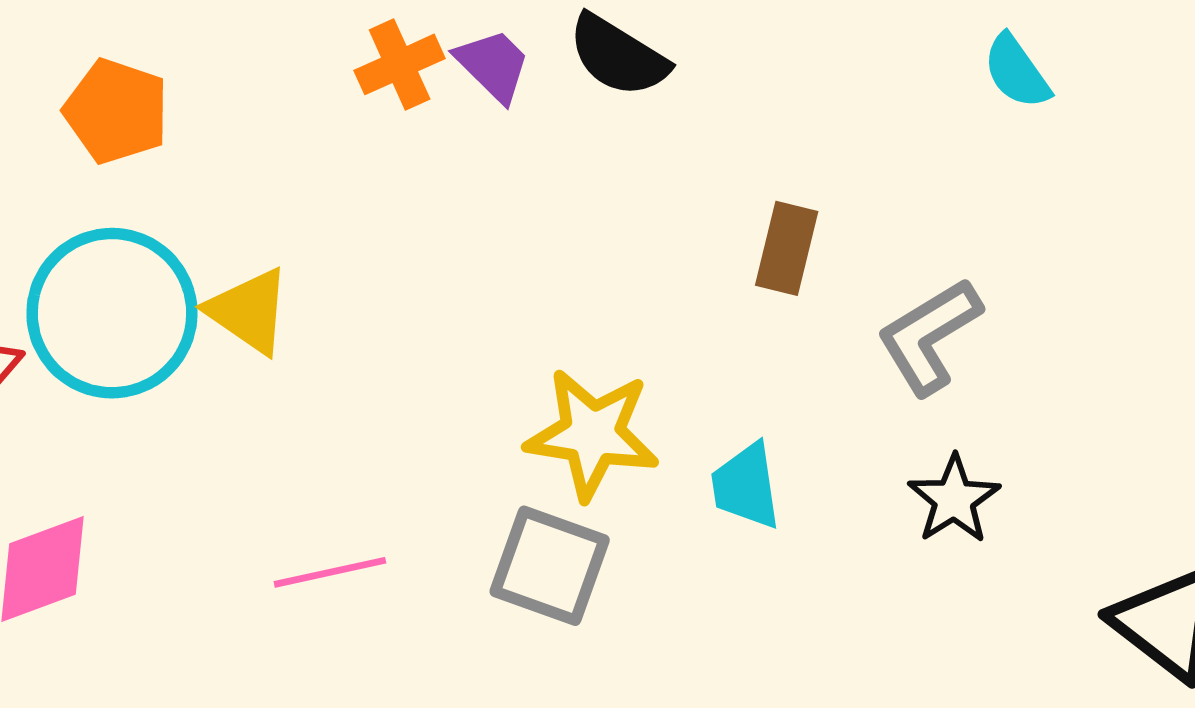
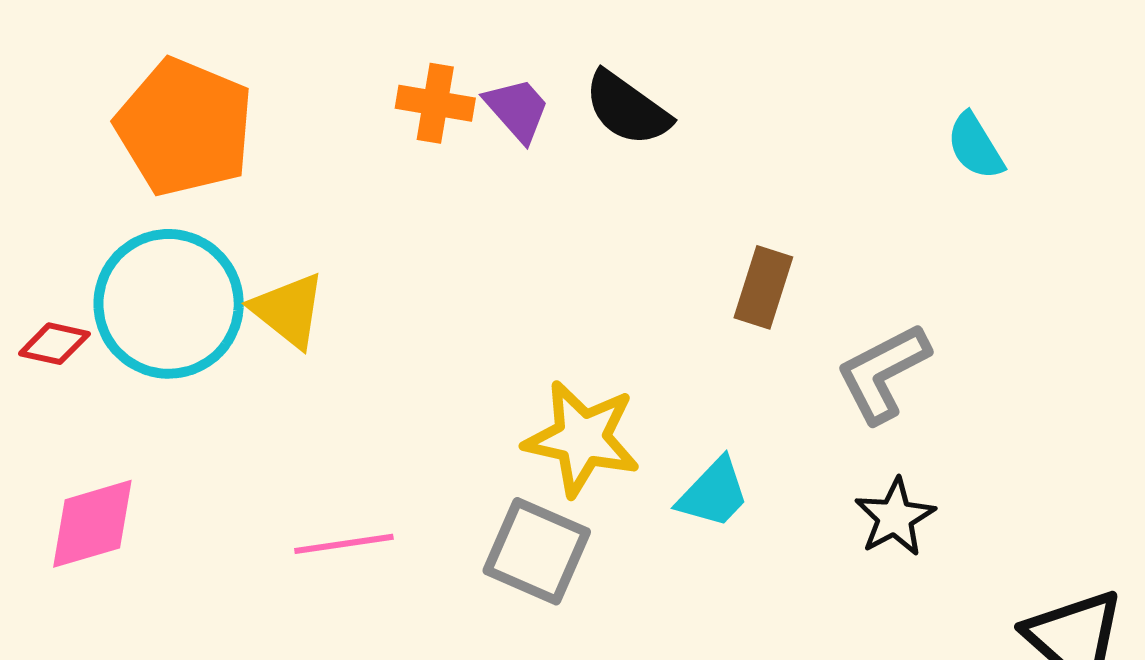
orange cross: (400, 64) -> (435, 103), turned 30
orange pentagon: (116, 111) -> (185, 127), size x1.5
cyan trapezoid: (746, 486) -> (714, 493), turned -132

